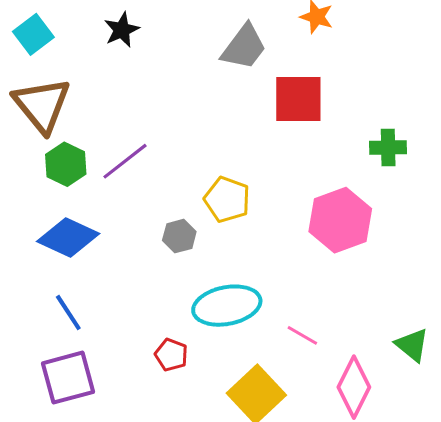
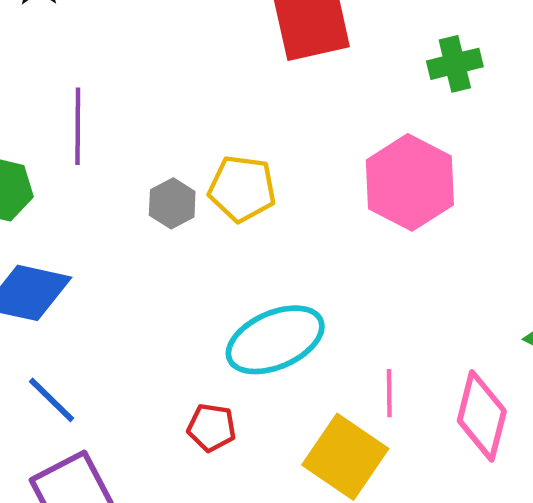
purple line: (125, 161) -> (78, 126), moved, turned -39
gray hexagon: (179, 236) -> (172, 203), moved
pink line: (302, 335) -> (389, 393), moved, turned 72

